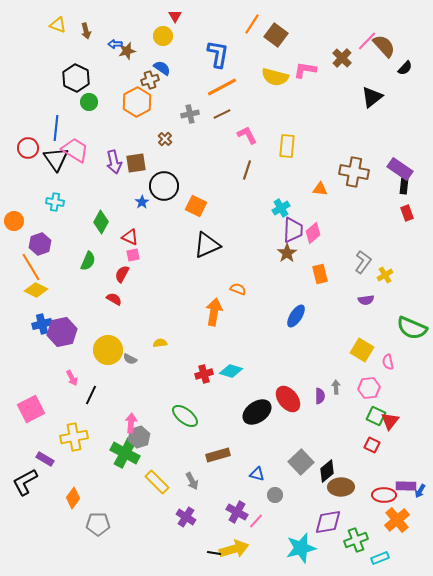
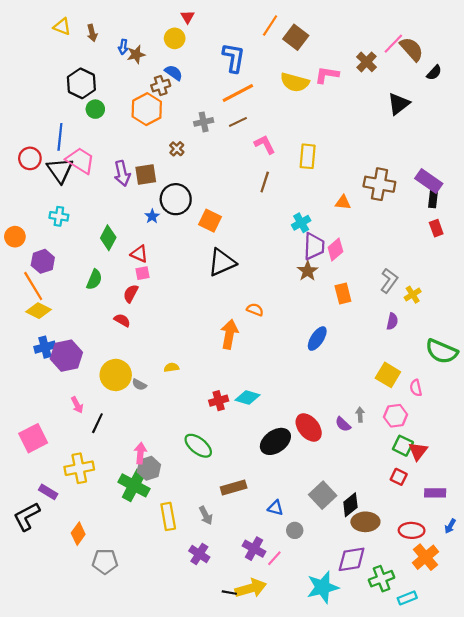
blue arrow: (115, 44) -> (123, 47), turned -80
purple semicircle: (366, 300) -> (392, 321), turned -70
purple semicircle: (320, 396) -> (343, 424), turned 133
yellow rectangle: (157, 482) -> (168, 516), turned 35
purple rectangle: (406, 486) -> (435, 493), moved

